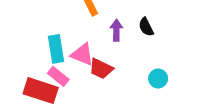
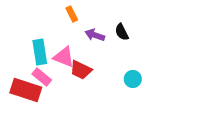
purple arrow: (116, 30) -> (95, 35), turned -72

